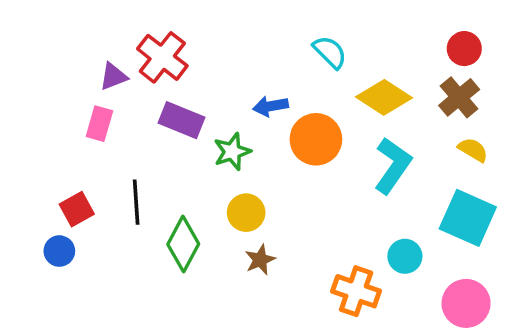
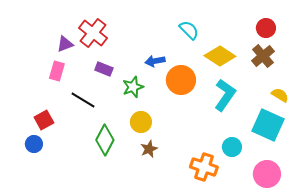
purple rectangle: (182, 120) -> (104, 69), size x0.7
yellow semicircle: (473, 150) -> (280, 95), moved
black line: (136, 202) -> (83, 100), moved, turned -55

